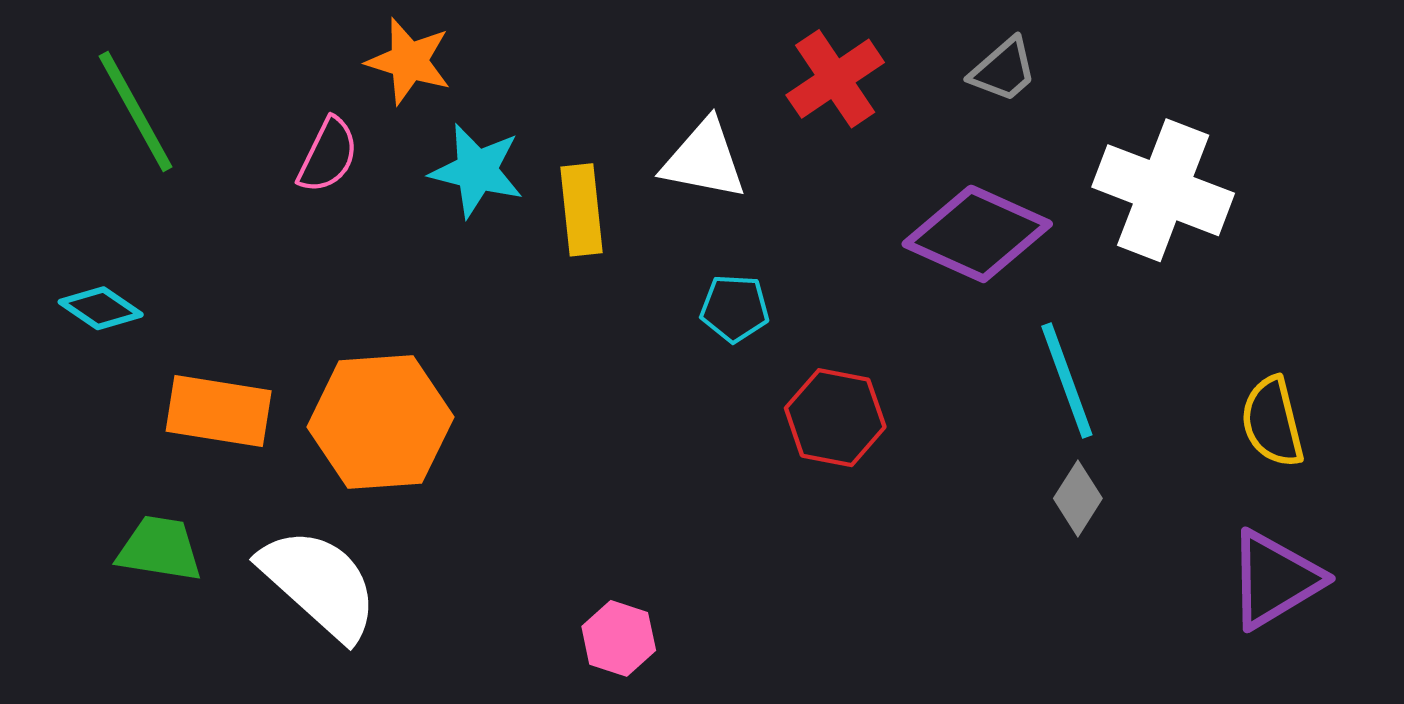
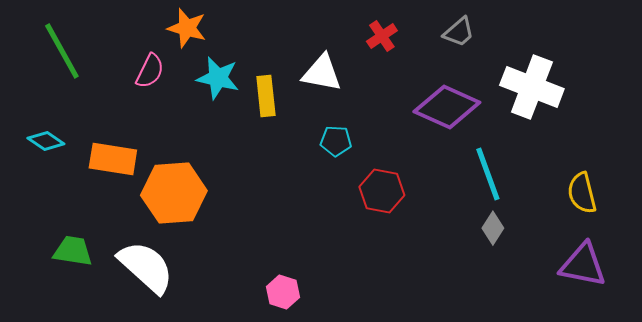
red cross: (835, 79) -> (382, 36), size x0.7
orange rectangle: (219, 411) -> (113, 159), moved
purple triangle: (1275, 579) -> (583, 265), turned 42

